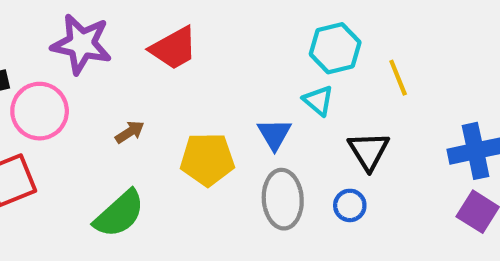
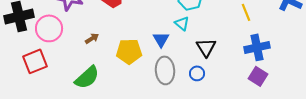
yellow line: (398, 78) -> (246, 12), moved

